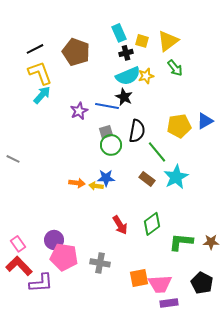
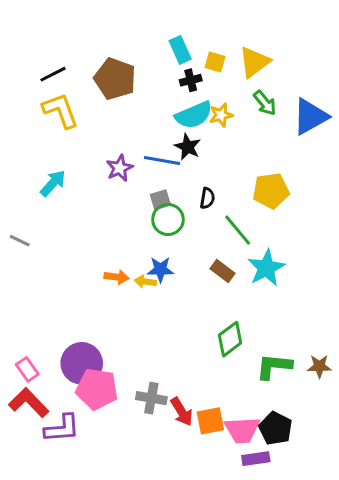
cyan arrow: (42, 95) -> (53, 183), moved
blue triangle: (205, 121) -> (310, 117), moved, size x1.5
black semicircle: (137, 131) -> (207, 198), size x0.6
red arrow: (120, 225) -> (182, 412), moved
purple circle: (54, 240) -> (82, 363), size x1.4
black pentagon: (202, 283) -> (275, 428), moved

